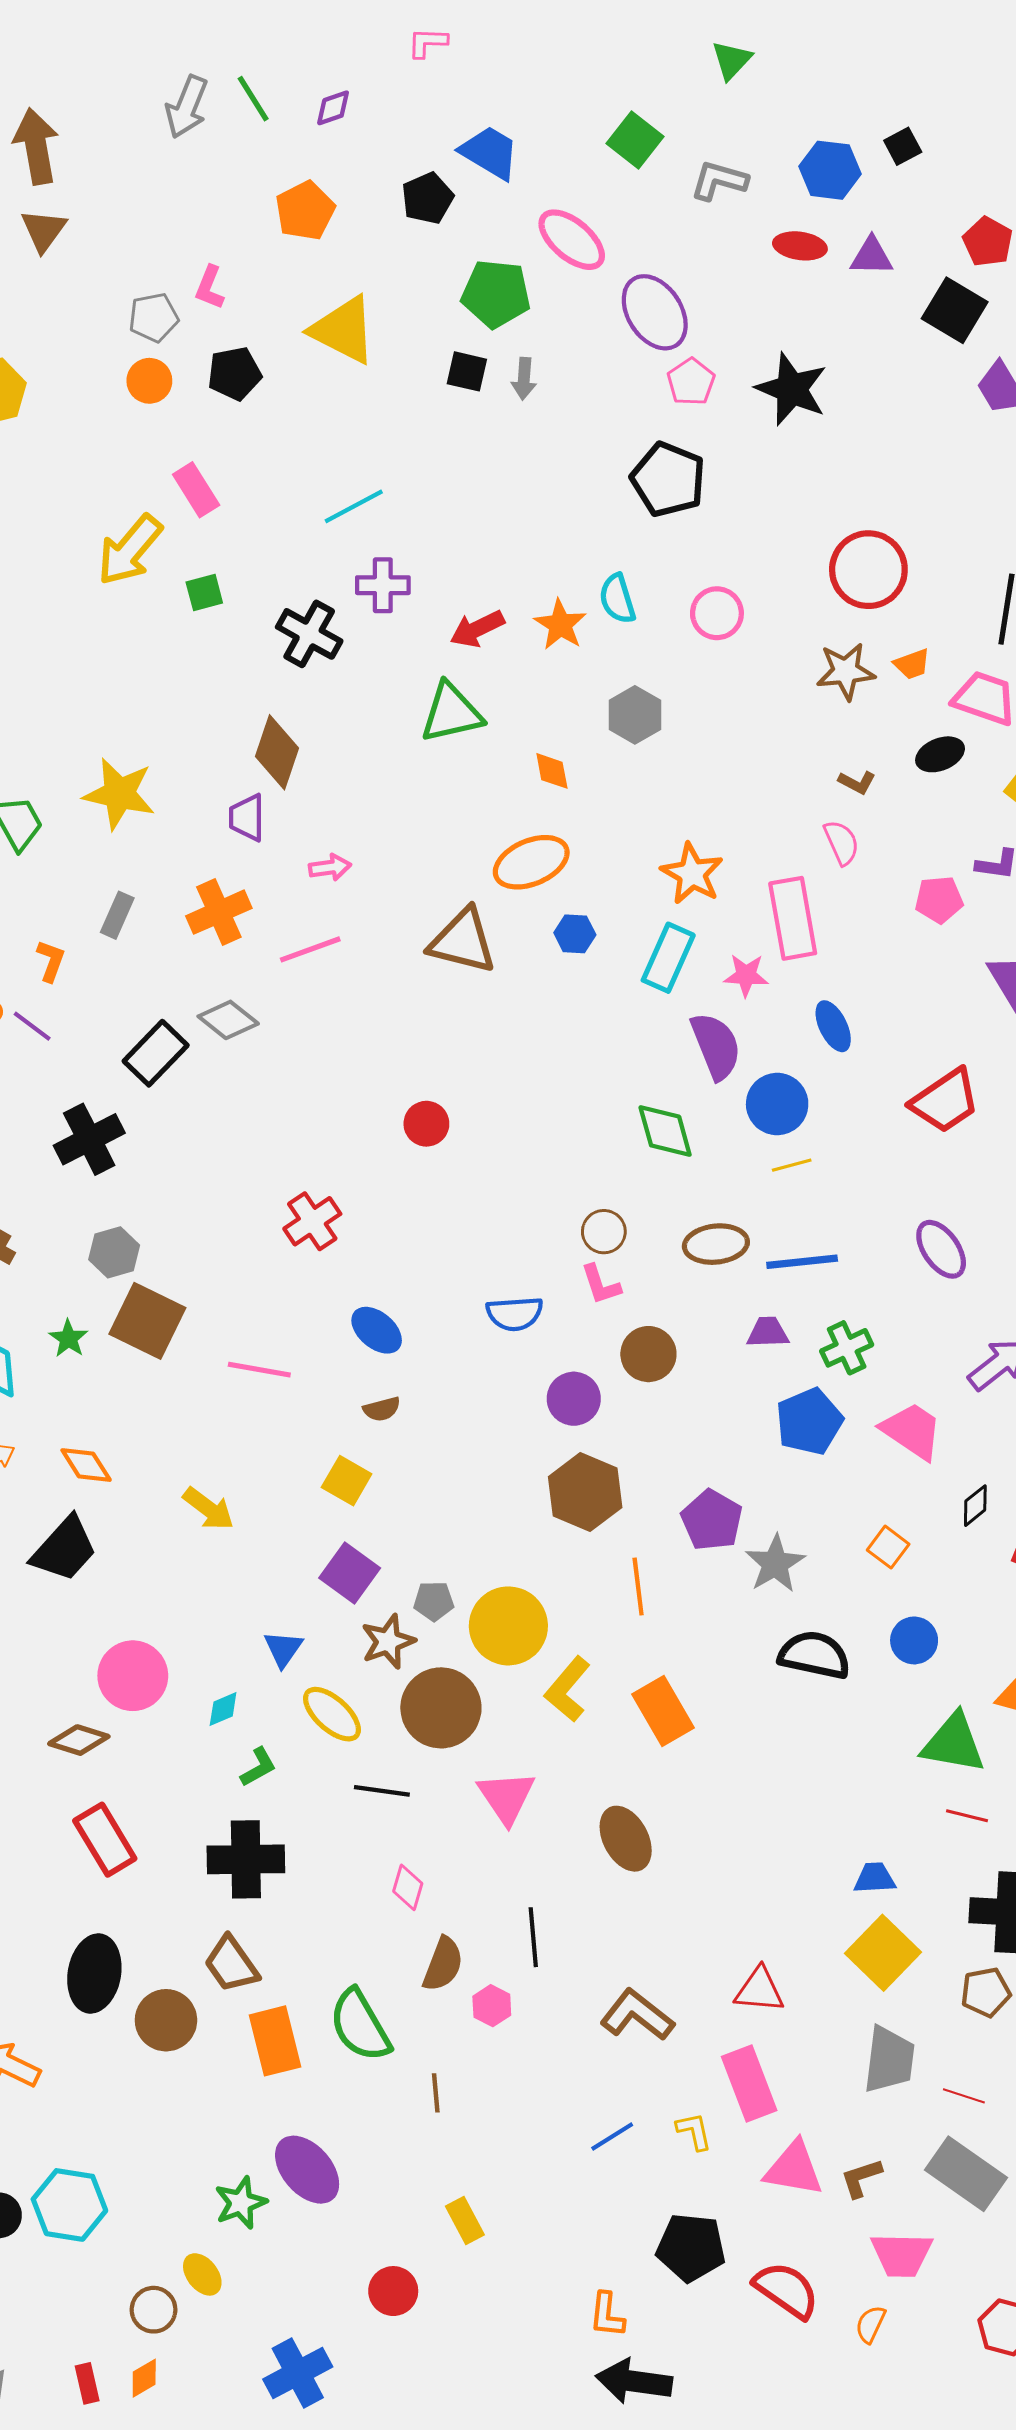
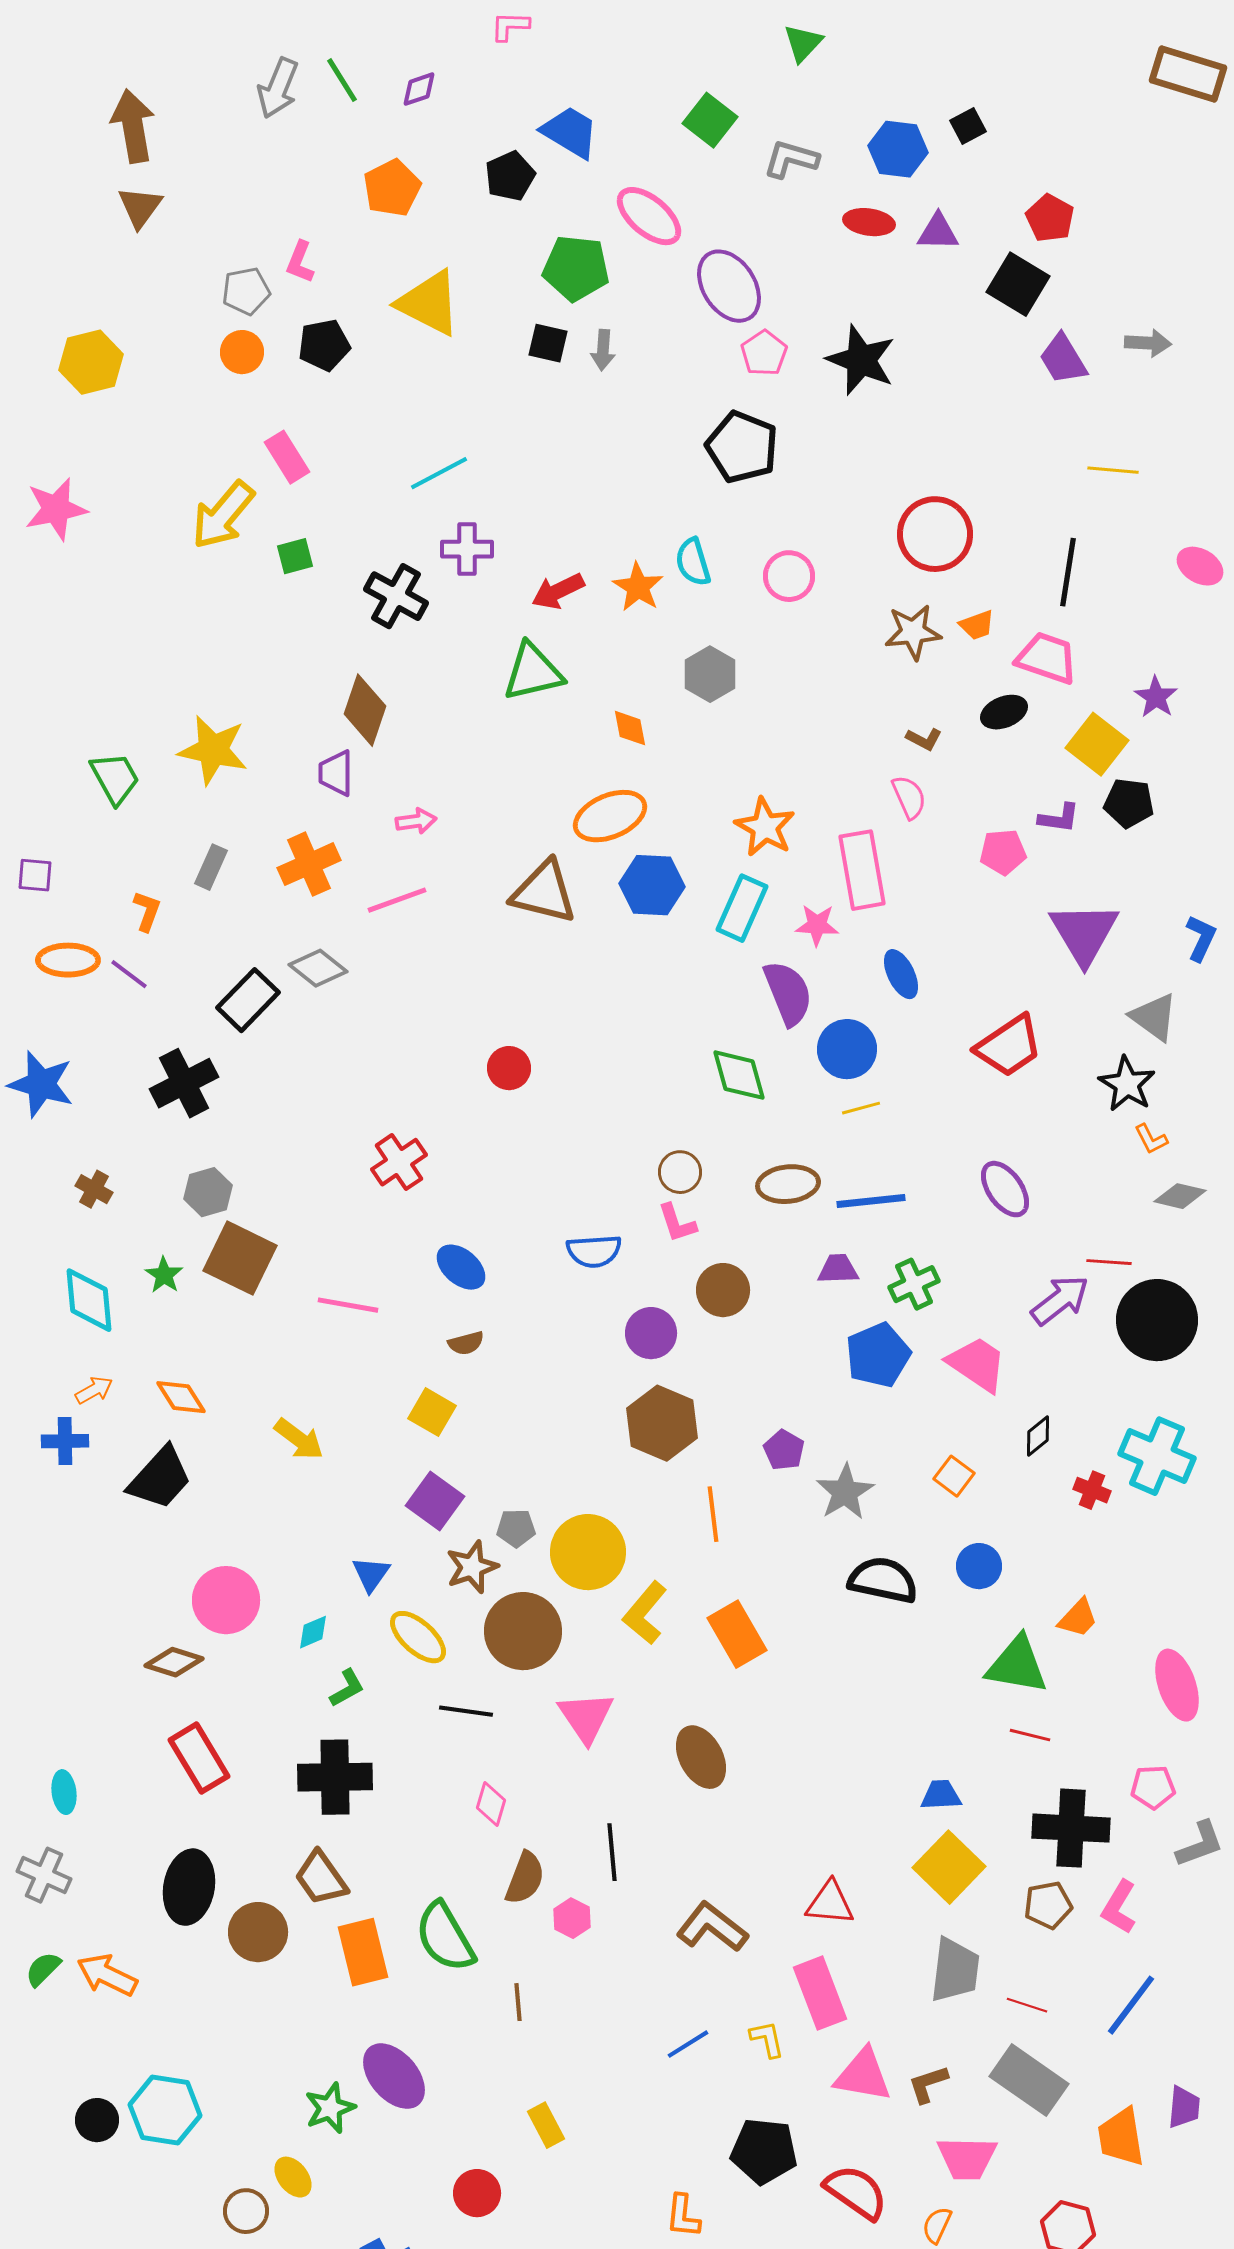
blue hexagon: (575, 934) -> (652, 885), size x1.6
purple pentagon: (712, 1520) -> (784, 1450), size x0.7

